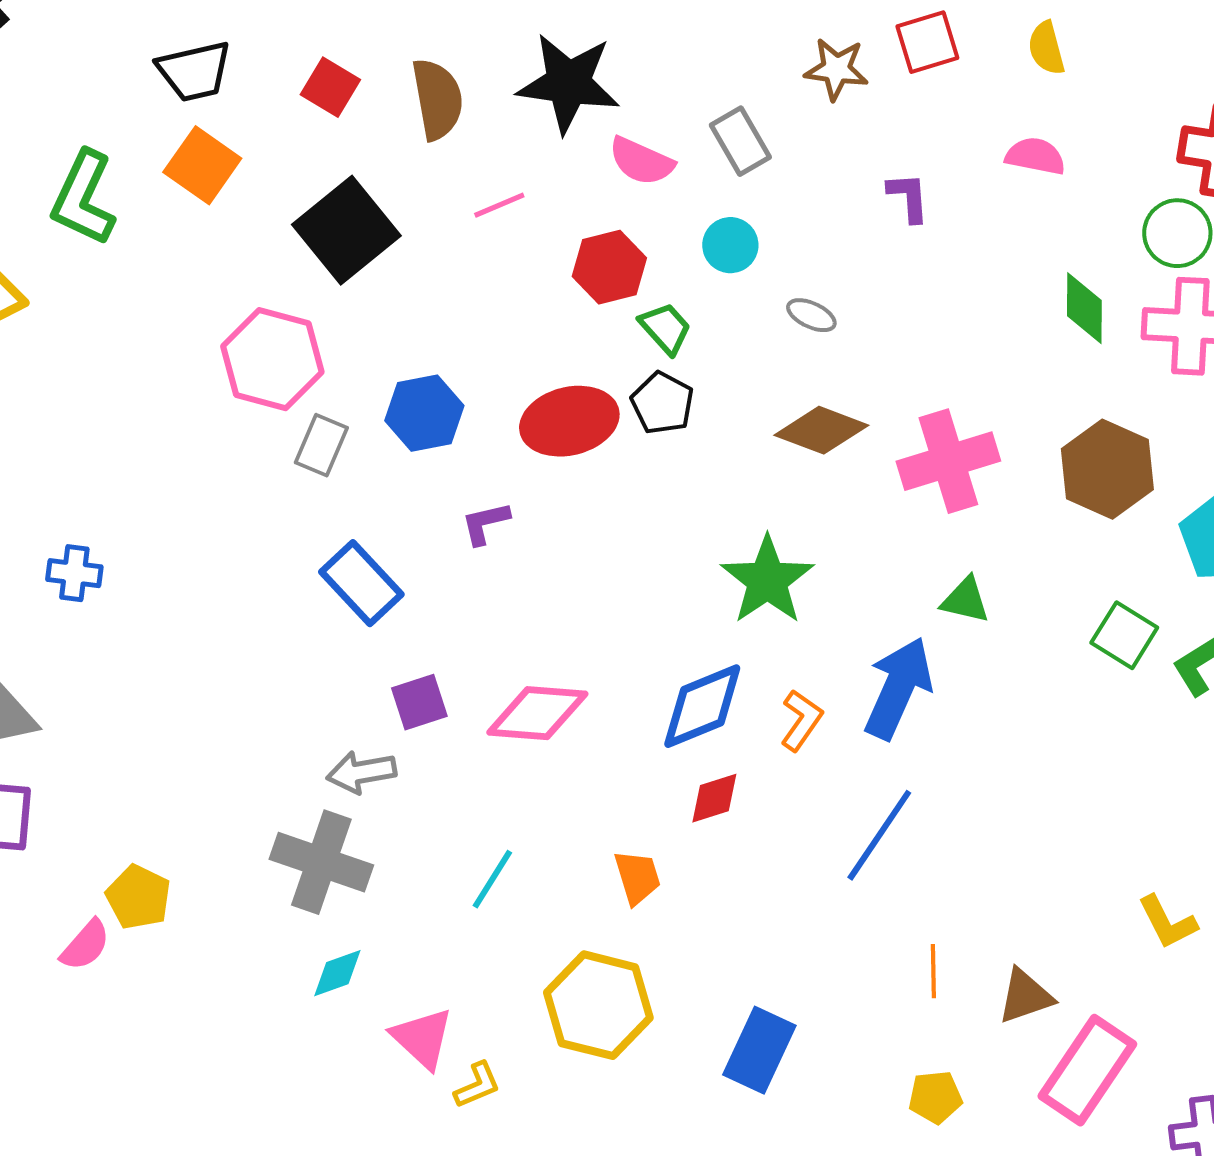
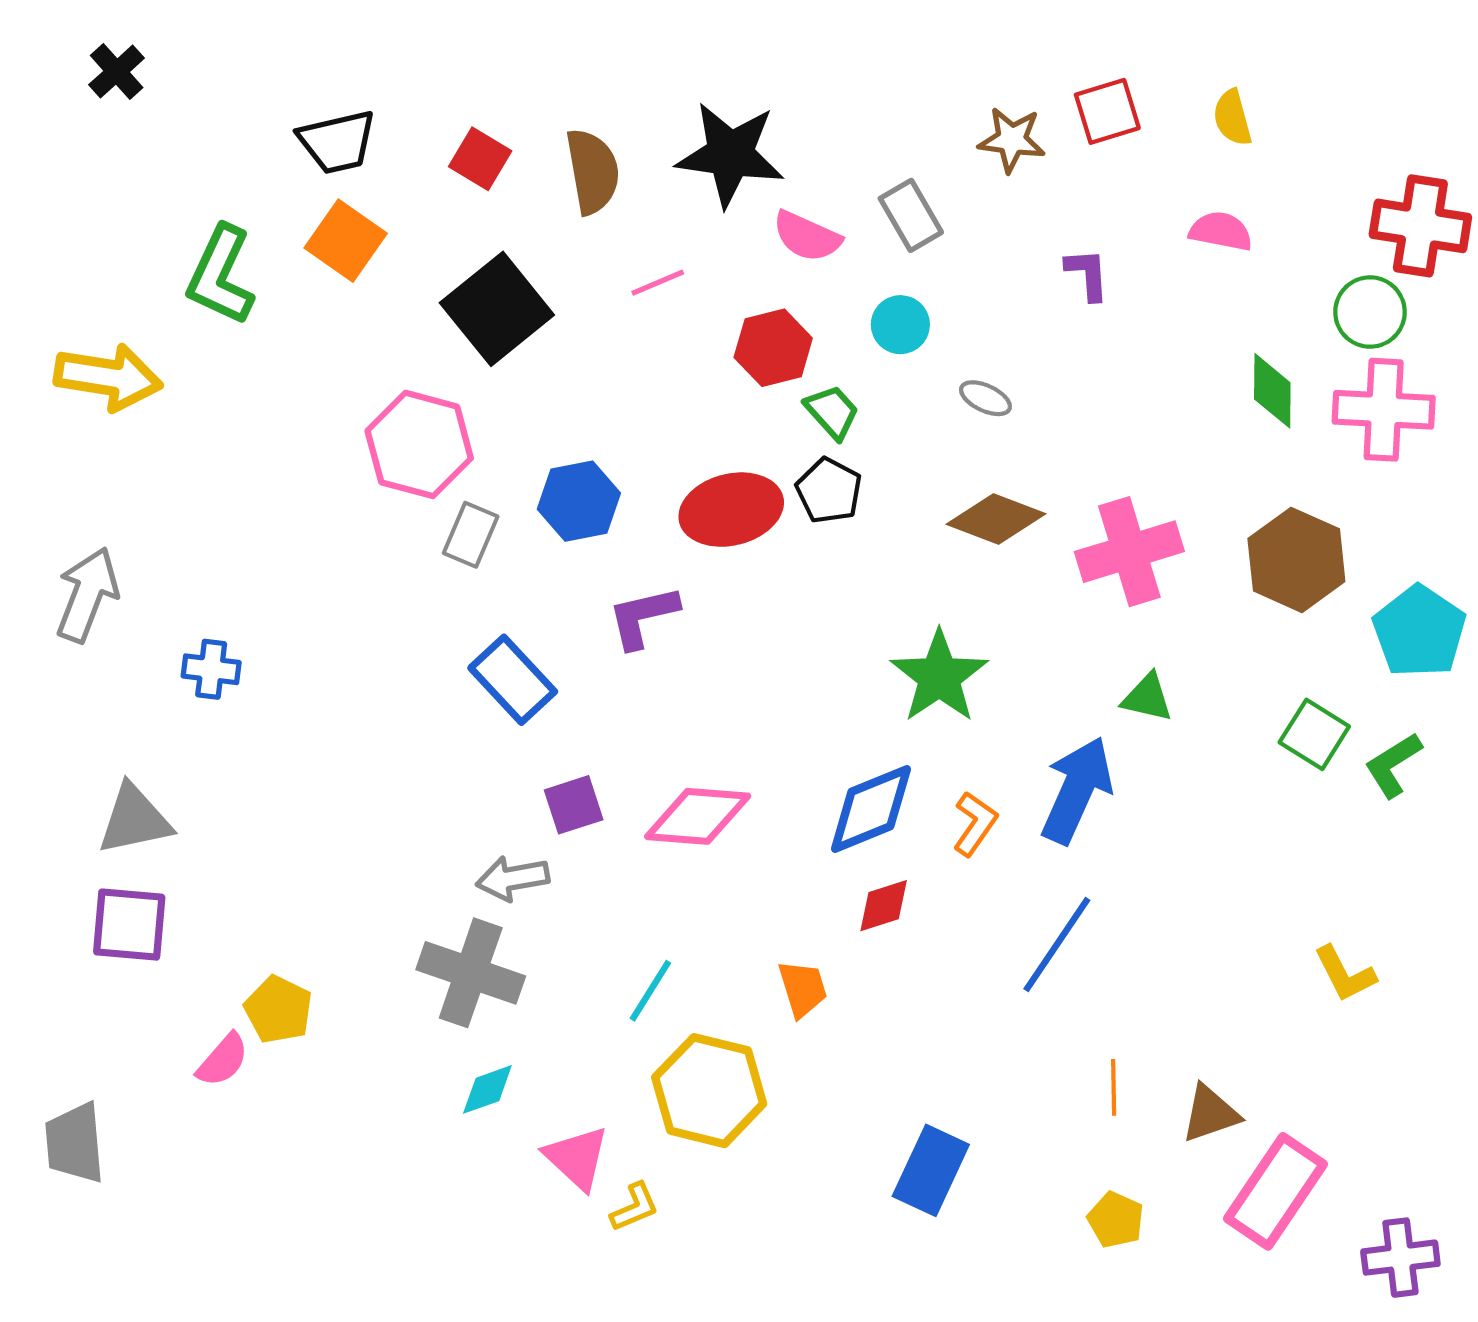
purple L-shape: (485, 523) -> (643, 617), size x1.4
yellow L-shape: (1167, 922) -> (1345, 974), moved
yellow hexagon: (598, 1005) -> (709, 1091), moved
yellow pentagon: (935, 1097) -> (1116, 1220), turned 30

